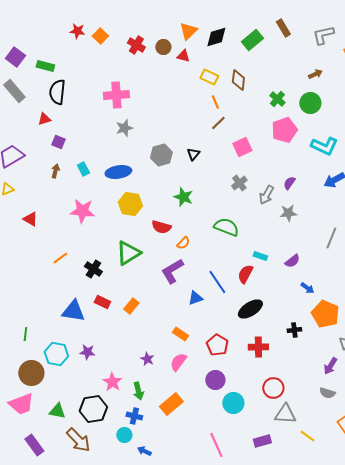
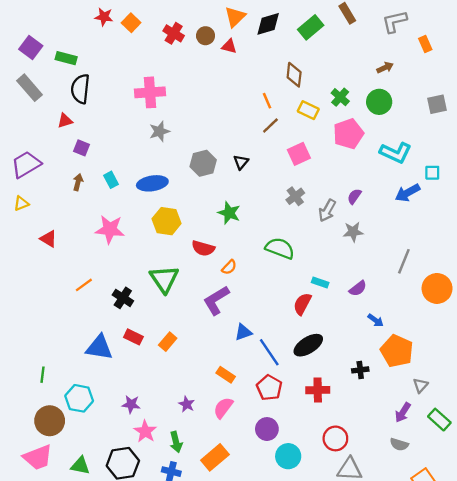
yellow rectangle: (209, 77) -> (308, 110), moved
green triangle: (128, 253) -> (164, 279), turned -32
blue line: (217, 282) -> (269, 352), moved
purple star: (87, 352) -> (131, 404), moved

